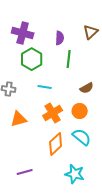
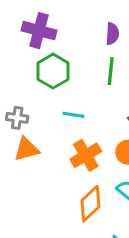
purple semicircle: (60, 38) -> (112, 34), moved
orange triangle: (19, 119) -> (27, 149), moved

